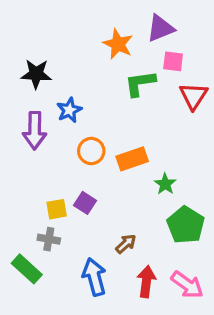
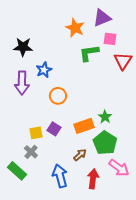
orange rectangle: (132, 159) -> (84, 126), moved
green pentagon: (186, 225) -> (105, 143), moved
gray cross: (49, 239) -> (31, 152), turned 32
pink arrow: (187, 285) -> (119, 168), moved

